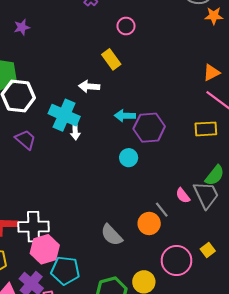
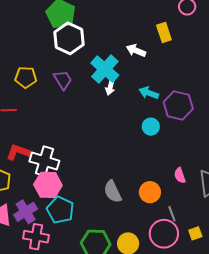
cyan arrow: (125, 116) -> (149, 93), moved
pink semicircle: (183, 196) -> (180, 175), moved
gray line: (162, 210) -> (172, 214), moved

